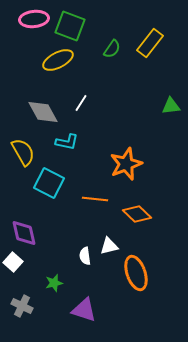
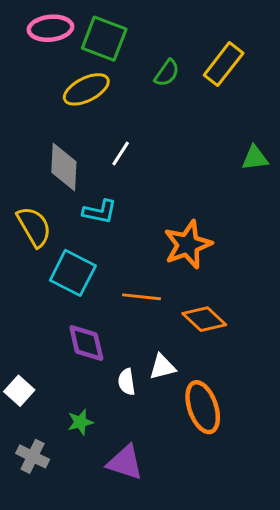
gray diamond: (43, 112) -> (64, 167), turned 32
purple diamond: (24, 233) -> (86, 343), moved

